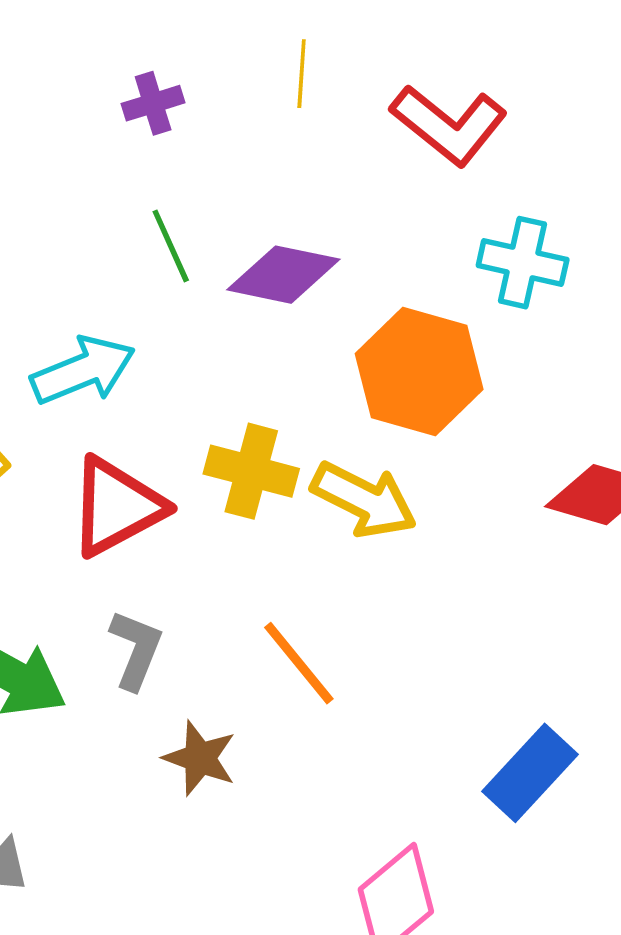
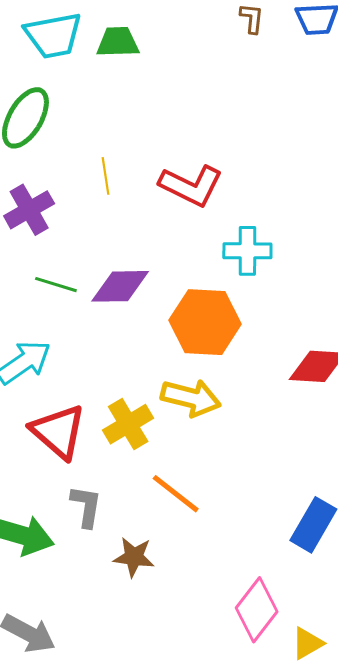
purple cross: (153, 103) -> (29, 210), size x1.5
green line: (171, 246) -> (56, 285), turned -36
yellow cross: (251, 471) -> (128, 424), moved, turned -33
red triangle: (116, 507) -> (58, 432), turned -38

